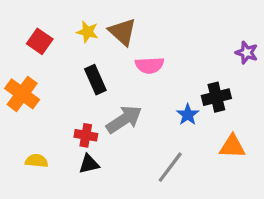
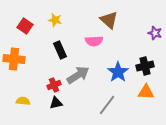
brown triangle: (122, 32) -> (109, 20), moved
orange cross: (22, 94) -> (14, 59), turned -30
black cross: (216, 97) -> (145, 66), moved
blue star: (188, 115) -> (118, 72), size x1.5
red cross: (86, 135) -> (54, 85), turned -32

